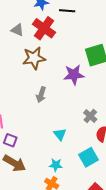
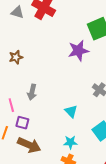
brown star: (34, 58) -> (16, 57), moved, size x0.6
gray arrow: (41, 95) -> (32, 92), moved

